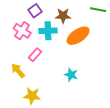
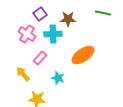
orange ellipse: (78, 36) -> (83, 55), moved
cyan star: (71, 75) -> (58, 78), moved

